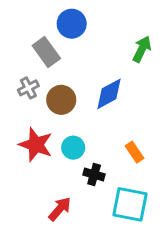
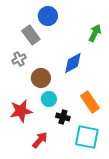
brown circle: (61, 100) -> (41, 78), moved
red star: (36, 145) -> (21, 111), moved, turned -30
orange rectangle: (134, 152) -> (90, 102), size x1.5

